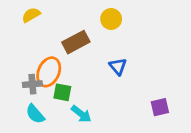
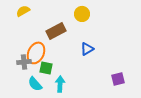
blue triangle: (118, 66) -> (87, 49), turned 40
cyan semicircle: (35, 114) -> (35, 84), moved
cyan arrow: (81, 114) -> (60, 84), turned -126

